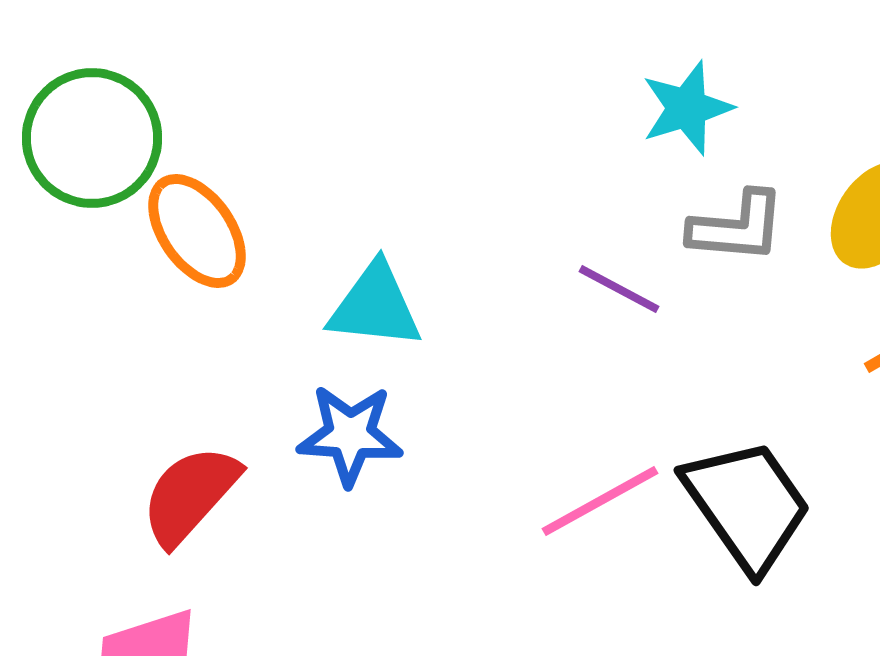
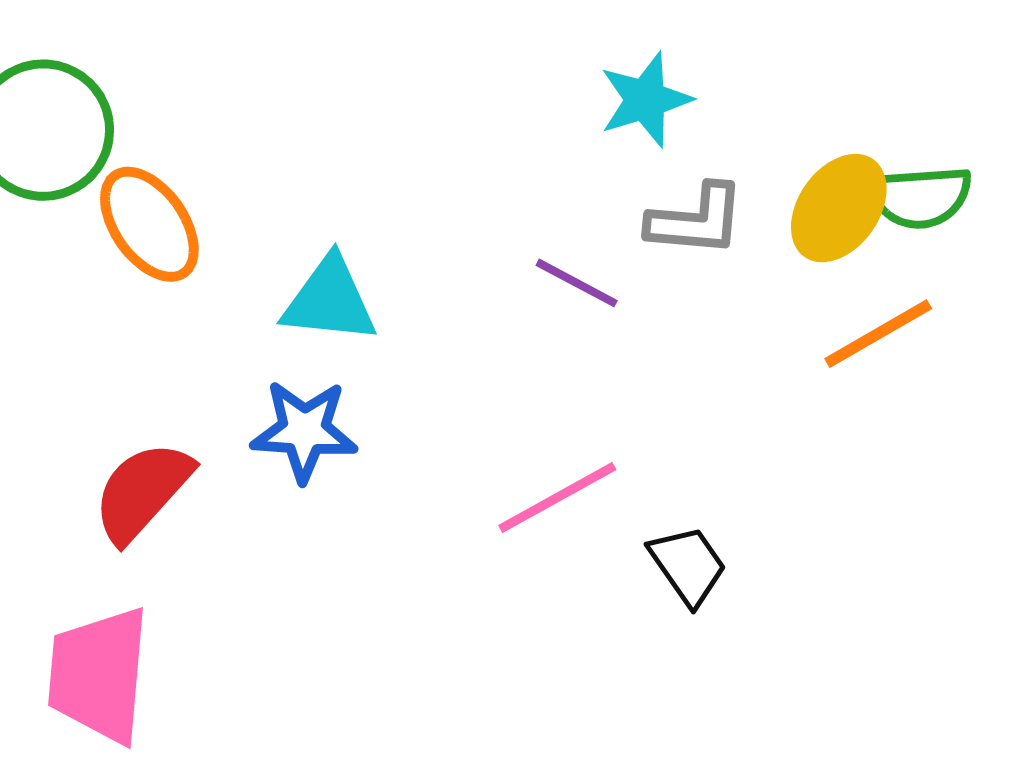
black trapezoid: (747, 505) -> (688, 565), moved, size x0.6

